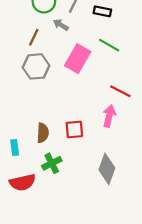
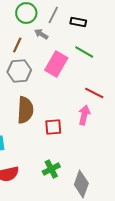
brown semicircle: (43, 133) -> (25, 110), moved, size x1.5
green cross: (52, 163) -> (51, 169), moved
gray diamond: (107, 169) -> (81, 184), moved

